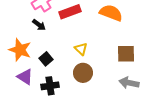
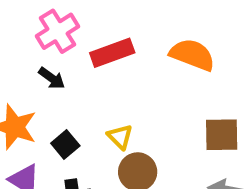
yellow triangle: (81, 49) -> (120, 137), moved

